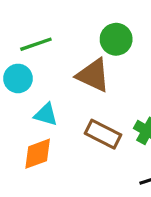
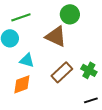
brown rectangle: (103, 134) -> (62, 72), turned -70

